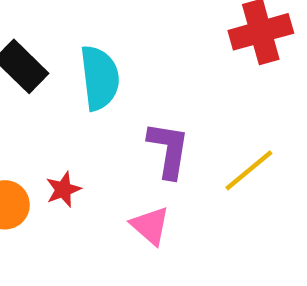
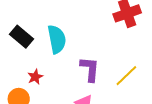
red star: (63, 189) -> (35, 77), moved

